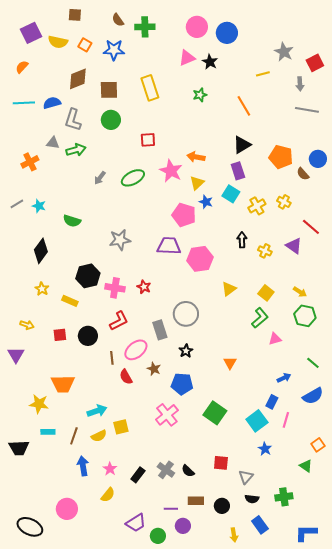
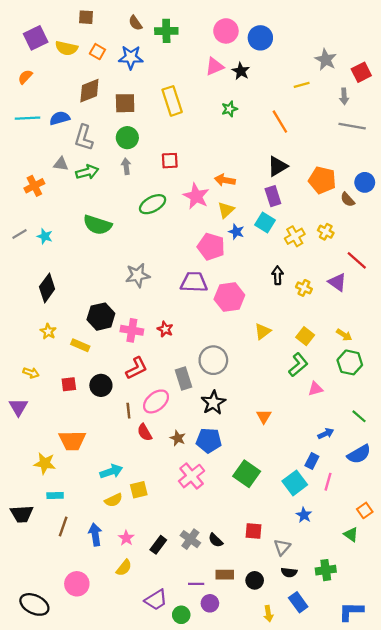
gray arrow: (100, 178) -> (126, 166), moved, turned 136
green semicircle: (72, 221) -> (97, 225), moved, size x1.4
black star: (186, 351) -> (213, 403), size x1.5
brown star: (154, 369) -> (178, 438), moved
brown line: (74, 436) -> (63, 526), moved

